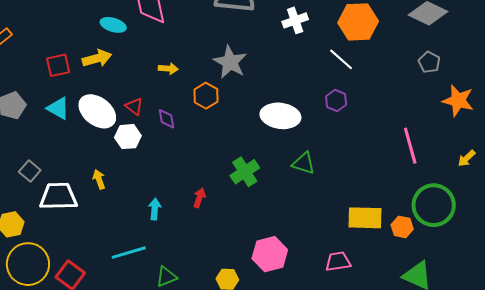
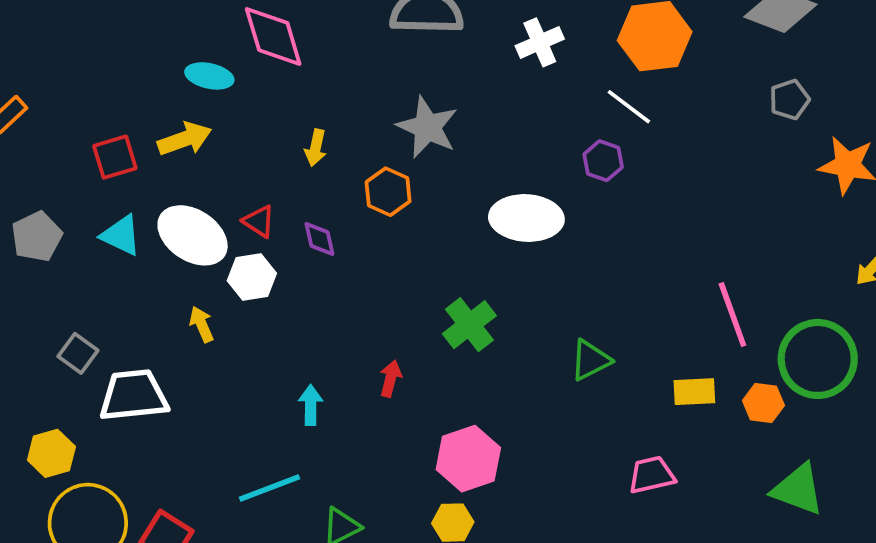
gray pentagon: (429, 62) -> (790, 100), turned 30
yellow arrow: (168, 69) -> (316, 148), turned 102
purple hexagon: (336, 101) -> (603, 161), moved
pink line: (410, 146) -> (732, 314), moved
green triangle: (304, 163) -> (590, 360), moved, turned -40
yellow arrow: (99, 179) -> (202, 324), moved
yellow rectangle: (365, 218) -> (694, 392), size x0.7
pink hexagon: (270, 254) -> (468, 459), moved

